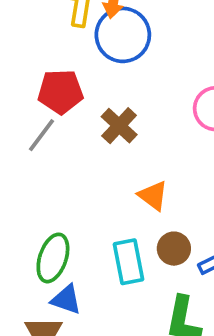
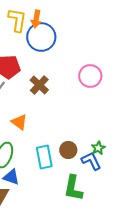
orange triangle: (153, 196) -> (19, 122), moved

